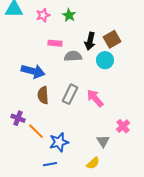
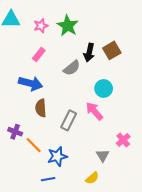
green star: (69, 15) -> (68, 26), size x1.5
pink rectangle: (55, 43) -> (39, 55), moved, turned -56
gray semicircle: (73, 56) -> (72, 68), turned 144
cyan circle: (105, 60) -> (104, 88), moved
gray rectangle: (70, 94) -> (69, 120), moved

